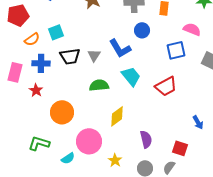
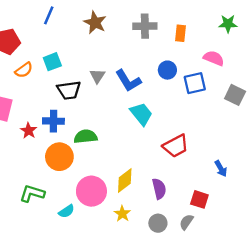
blue circle: (142, 30) -> (167, 70), moved
gray triangle: (94, 55) -> (97, 76), moved
blue cross: (41, 63) -> (53, 121), moved
green semicircle: (99, 85) -> (86, 137), moved
red trapezoid: (166, 86) -> (176, 146), moved
yellow diamond: (117, 116) -> (125, 180), moved

